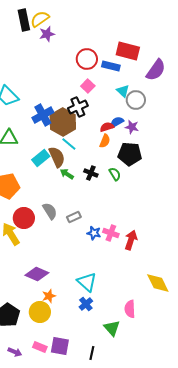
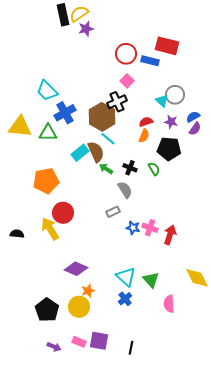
purple semicircle: (156, 70) -> (195, 129), moved, size x0.6
cyan triangle: (123, 91) -> (162, 101), moved
blue cross: (43, 115) -> (65, 113), moved
blue semicircle: (117, 122) -> (193, 117), moved
gray semicircle: (50, 211) -> (125, 190), moved
green triangle: (112, 328) -> (151, 280), moved

